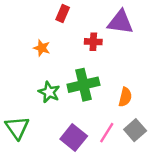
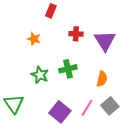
purple triangle: (120, 22) -> (105, 41), moved, turned 50
green cross: (83, 85) -> (68, 69), size x0.7

